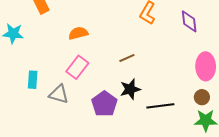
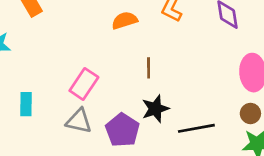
orange semicircle: (78, 33) -> (125, 20), moved
brown line: (127, 58) -> (149, 68), turned -63
gray triangle: (59, 94) -> (79, 121), moved

